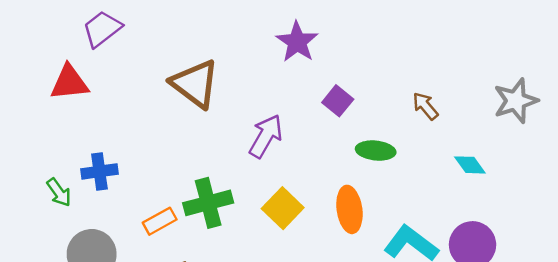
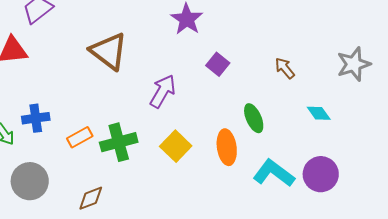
green ellipse: (376, 151) -> (254, 118), moved, turned 60
orange rectangle: (160, 221) -> (80, 137), moved

